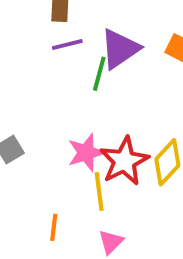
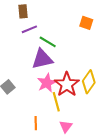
purple triangle: (120, 49) -> (42, 59), moved, turned 30
green line: (99, 74) -> (48, 42), turned -66

